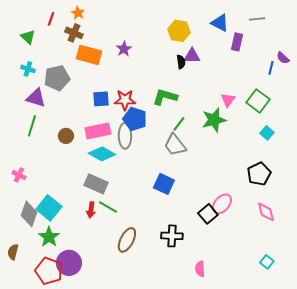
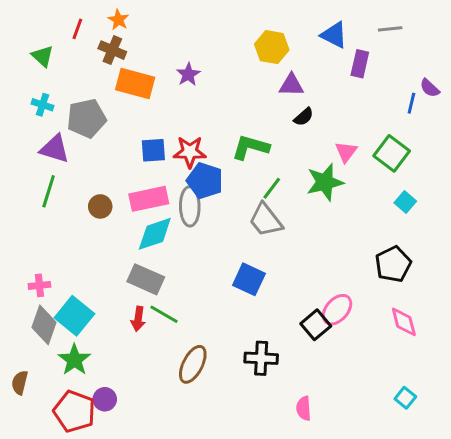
black semicircle: (181, 62) -> (304, 117), moved, turned 56
cyan diamond: (102, 154) -> (155, 234), turned -48
pink cross: (19, 175) -> (39, 285), moved, turned -32
purple circle: (69, 263) -> (105, 399), size x0.6

